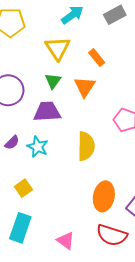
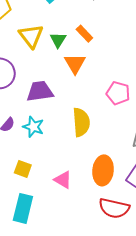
yellow triangle: (58, 48) -> (31, 36), moved
green triangle: (53, 81) -> (58, 40), moved
yellow square: (23, 188) -> (23, 169), turned -30
pink triangle: (66, 241) -> (63, 180), moved

